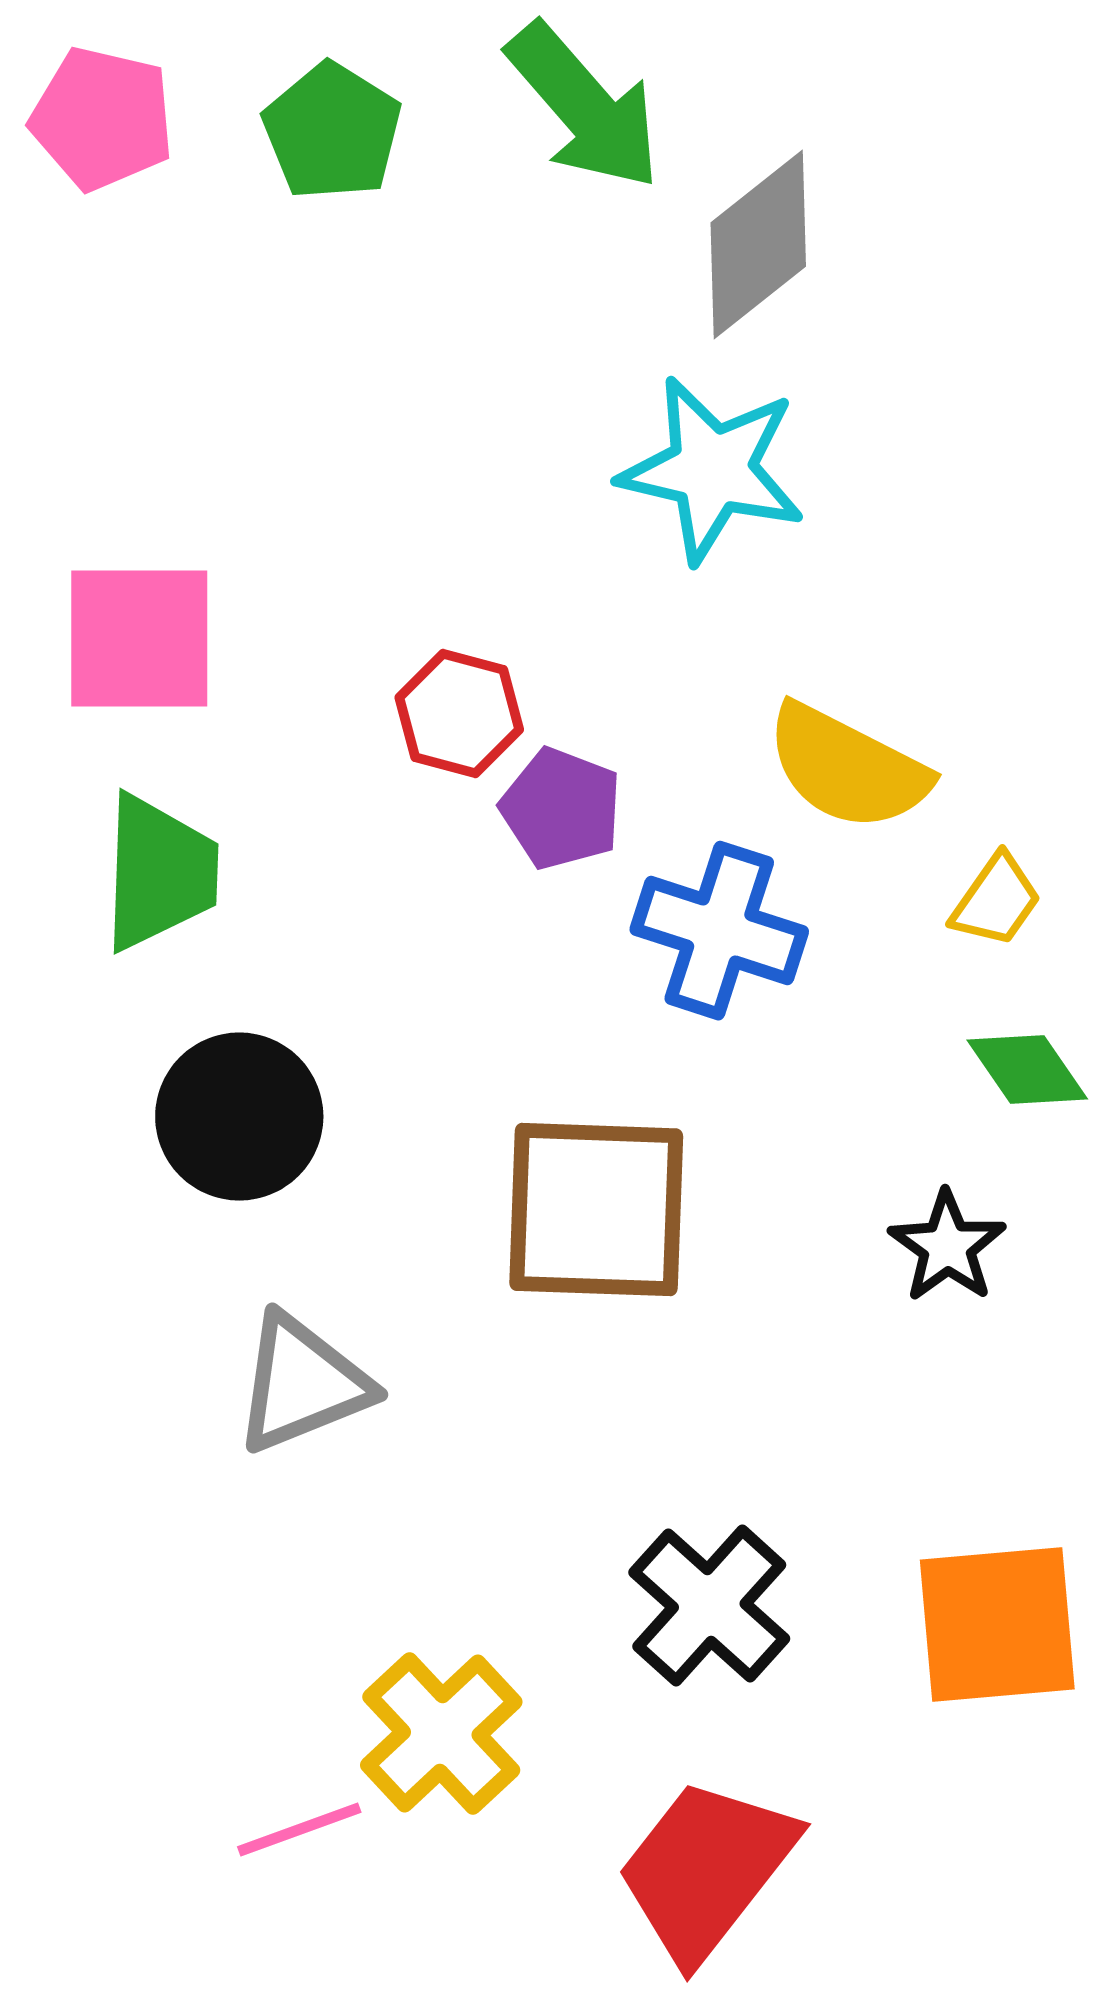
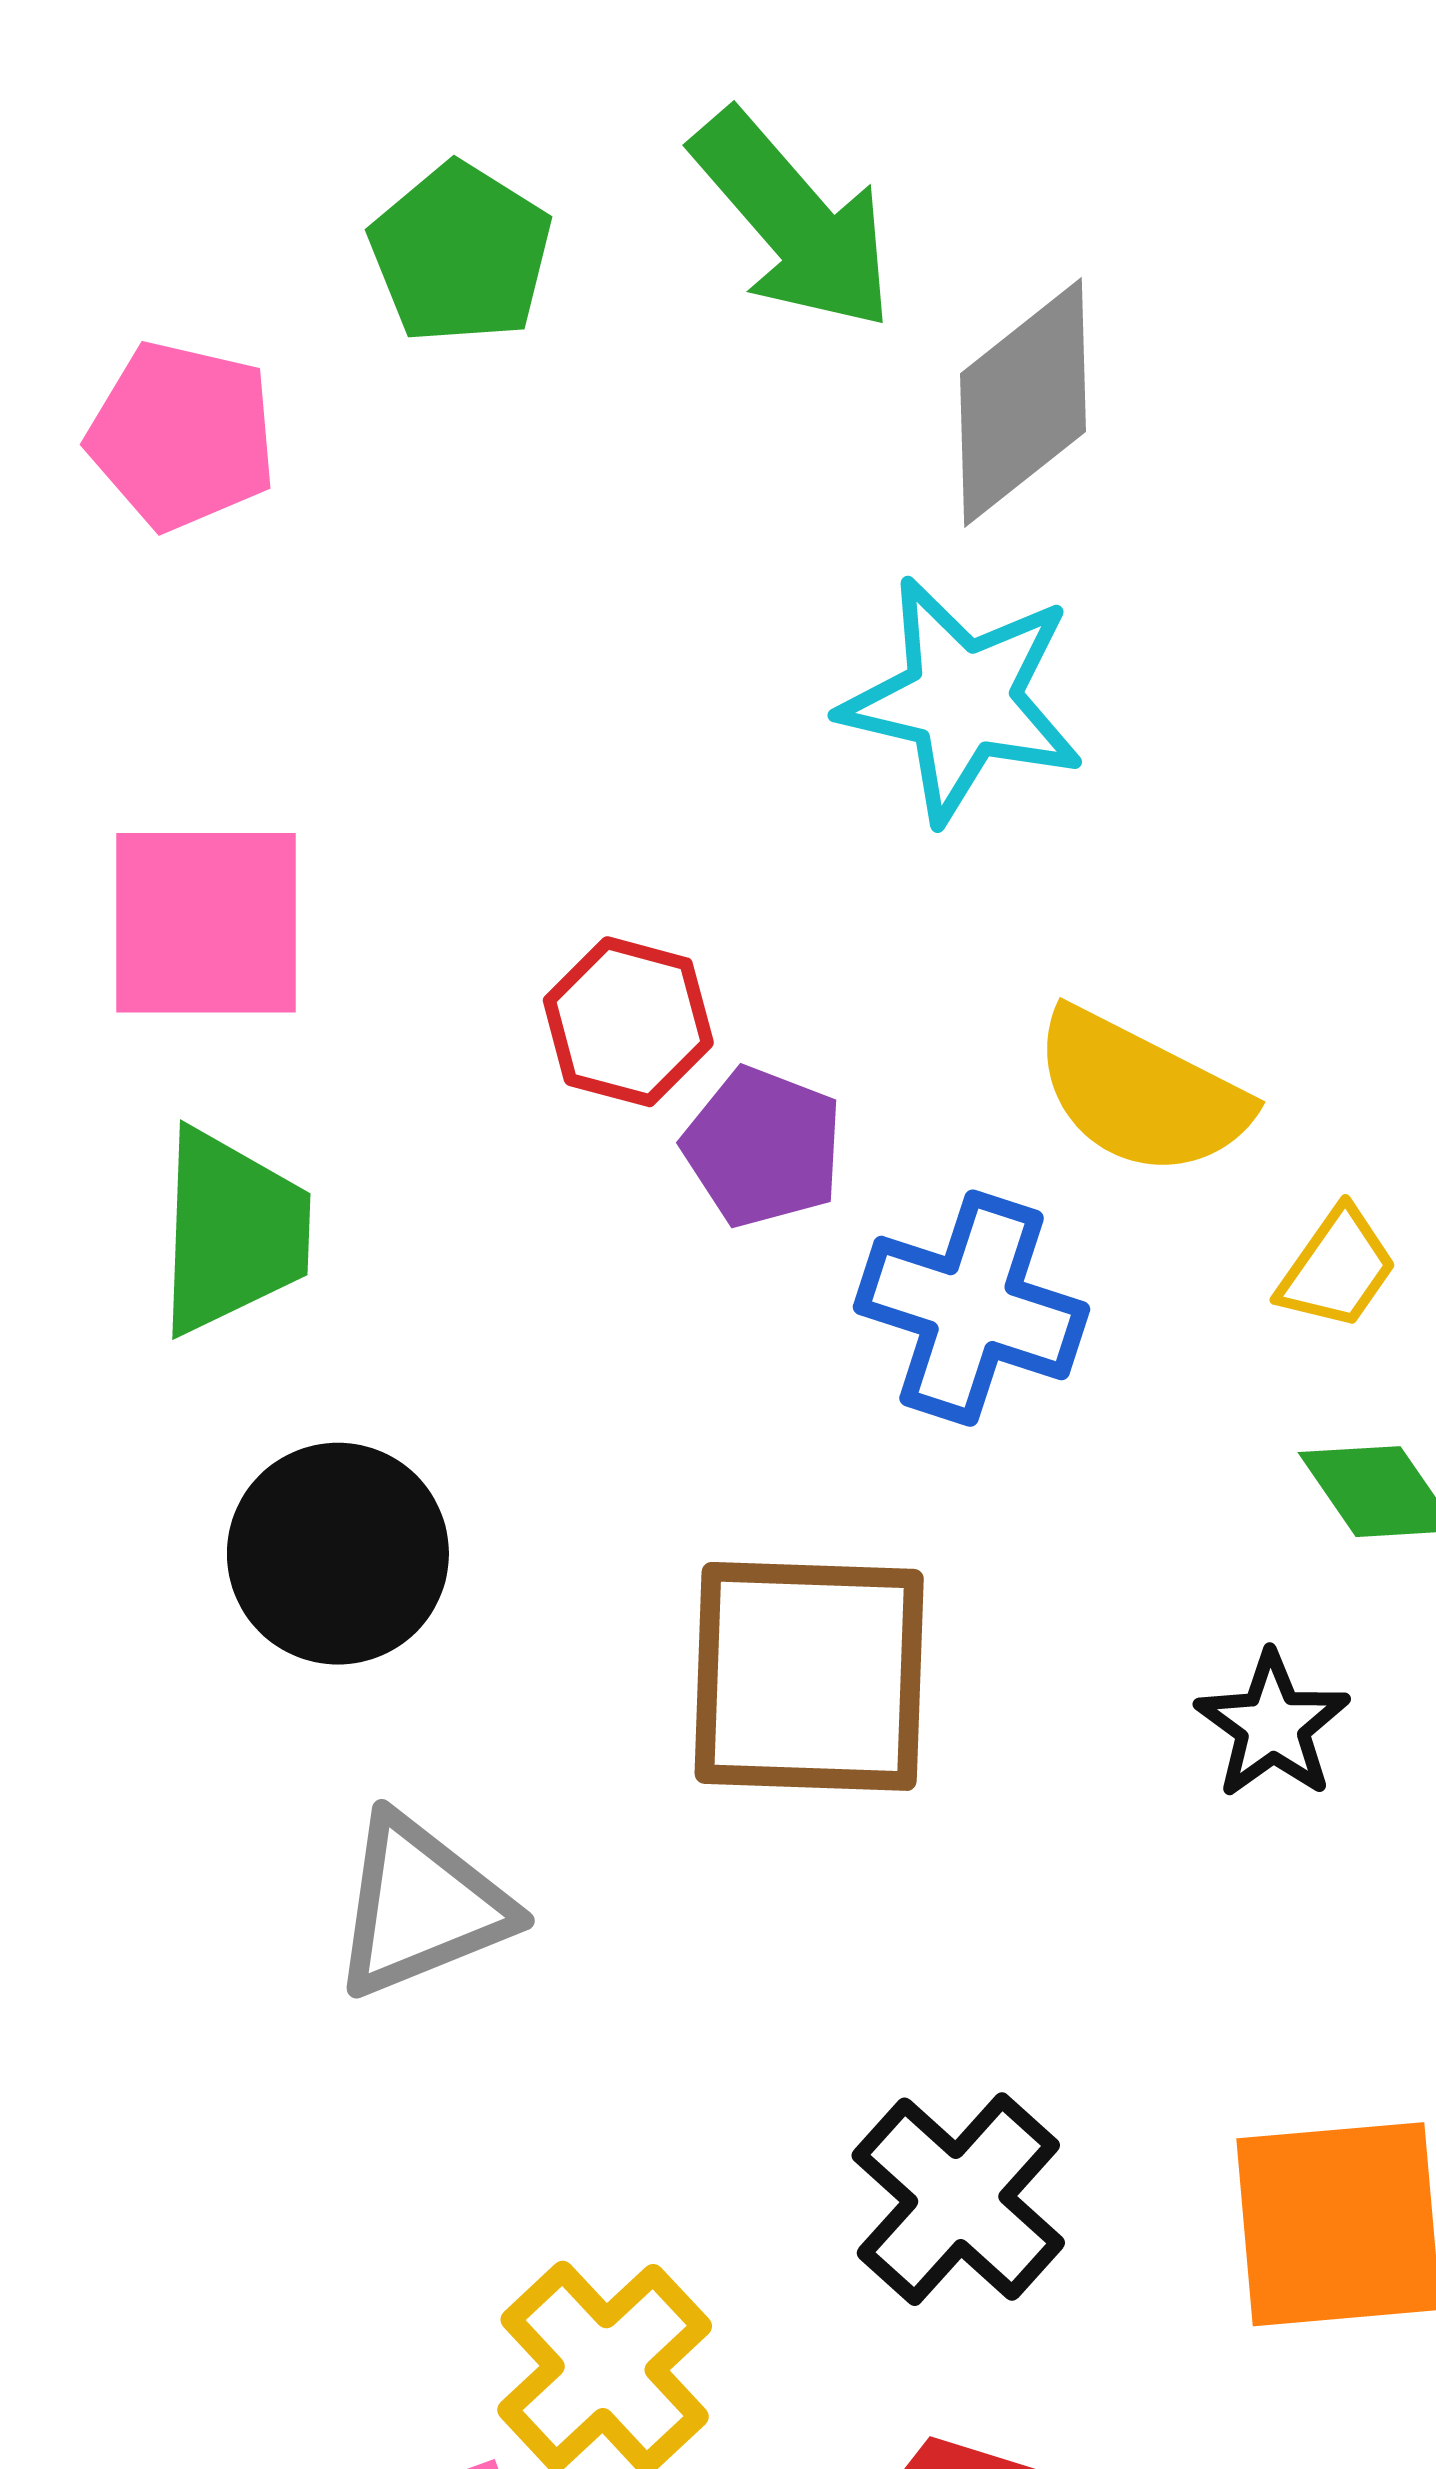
pink pentagon: (102, 119) -> (182, 436), moved

